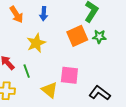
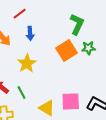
pink square: (69, 75) -> (71, 101), moved

